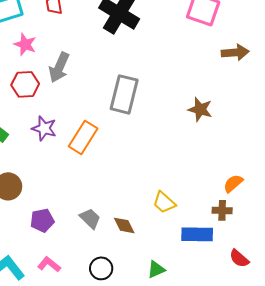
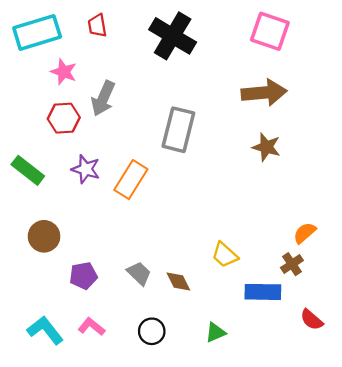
brown arrow: (235, 52) -> (264, 93), moved, size x1.4
brown cross: (222, 210) -> (292, 264), turned -36

